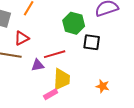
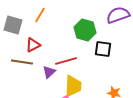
purple triangle: (38, 65) -> (49, 72), turned -32

